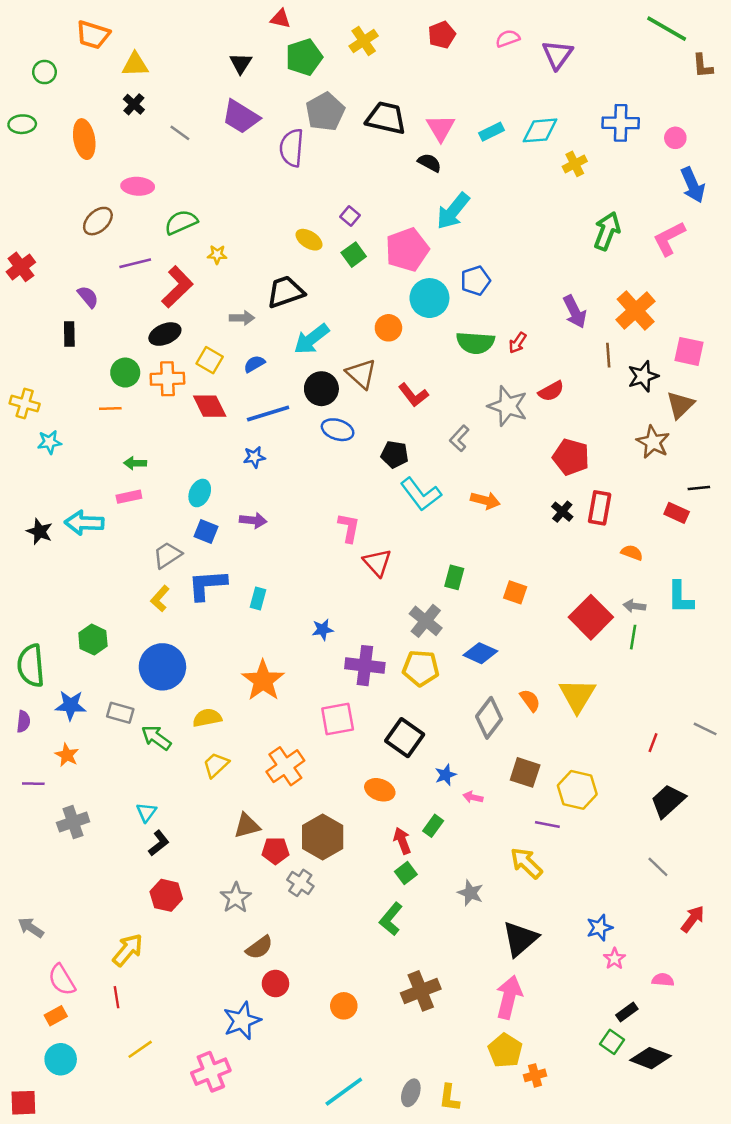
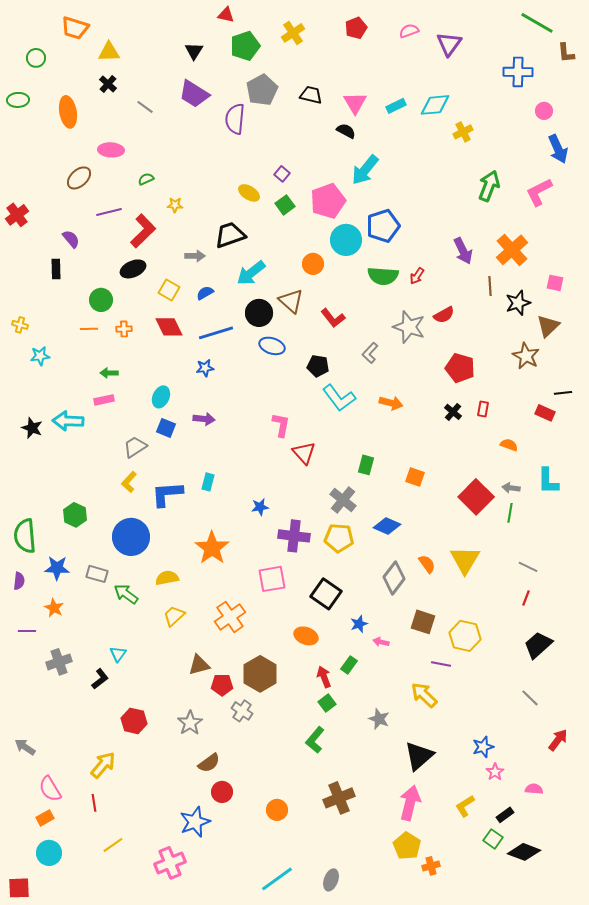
black trapezoid: (386, 118) -> (311, 95), size x0.7
blue cross: (621, 123) -> (518, 72), moved
green semicircle: (181, 222) -> (146, 179), size x0.6
blue pentagon: (475, 281) -> (383, 226), size x1.4
pink square: (689, 351) -> (555, 283), size x0.7
orange cross: (167, 379) -> (124, 329), moved, size x0.6
yellow cross: (25, 404) -> (20, 325), size x0.7
red rectangle: (600, 508) -> (483, 409), size x0.6
blue L-shape: (207, 585) -> (167, 494), moved
gray line: (705, 729) -> (528, 567), moved
black L-shape: (159, 843) -> (100, 679), moved
yellow L-shape: (449, 1098) -> (465, 806), moved, turned 50

